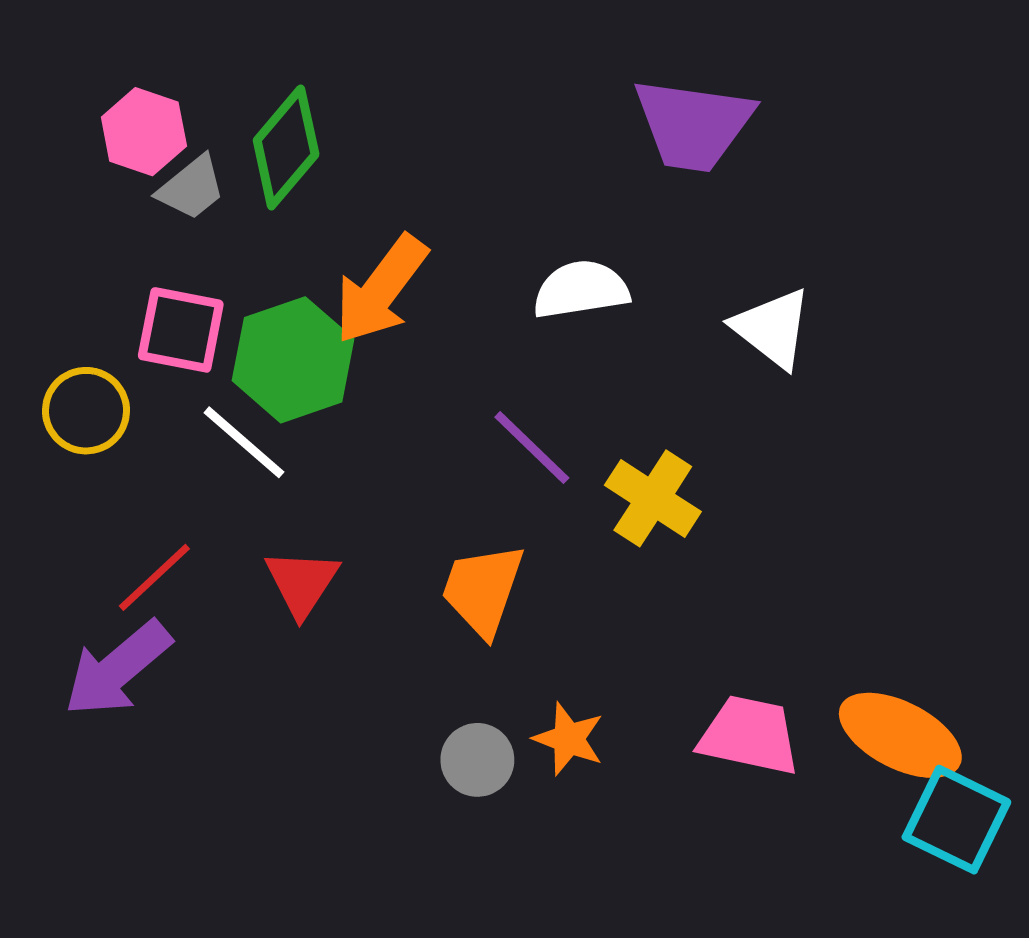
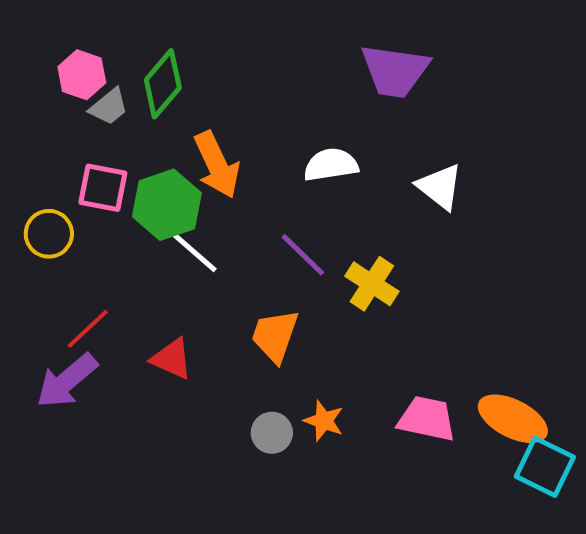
orange arrow: (381, 290) -> (217, 165), turned -62
white line: (244, 442) -> (194, 252), moved
red triangle: (302, 583) -> (172, 359), moved, turned -39

